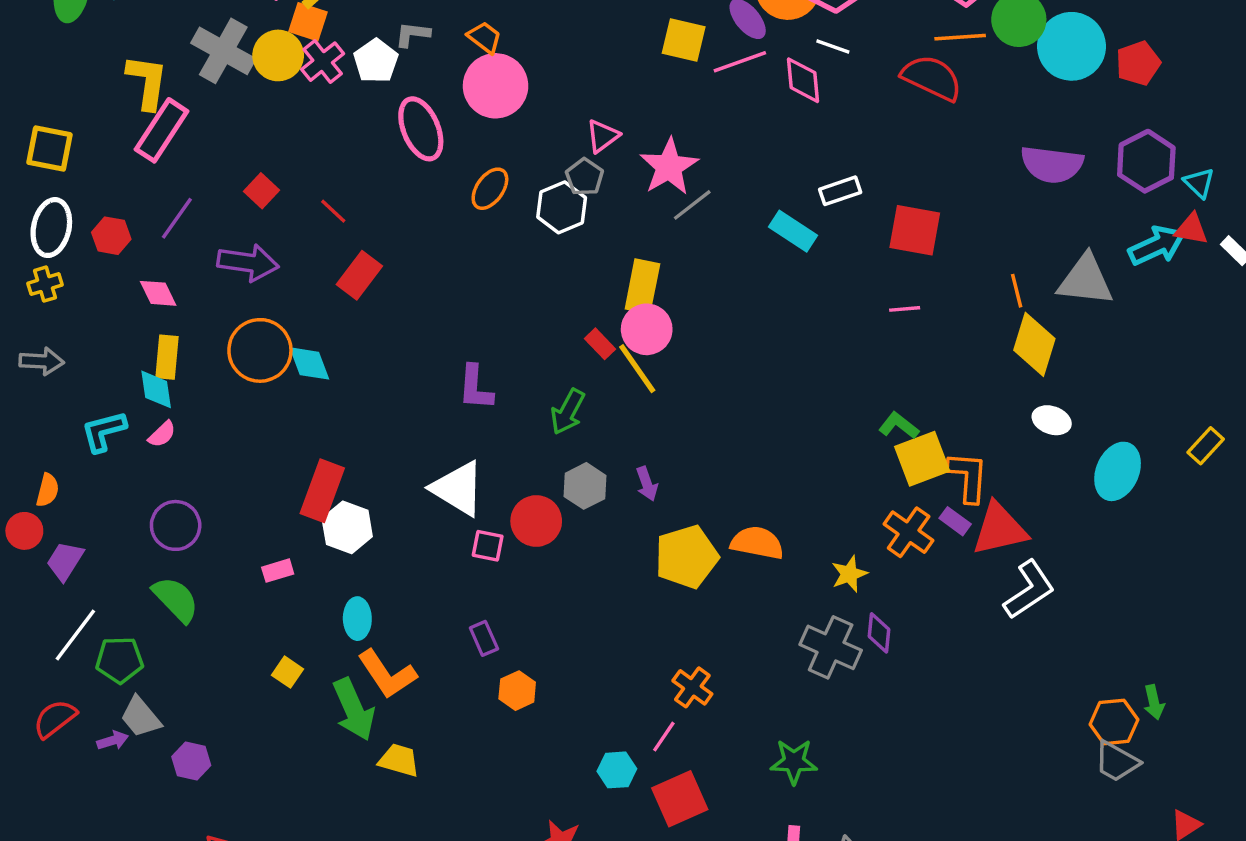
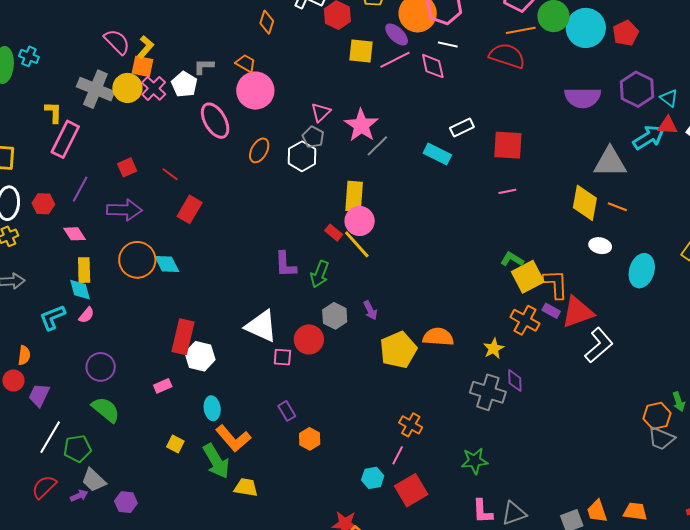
yellow L-shape: (147, 82) -> (53, 112), size x0.7
red square: (262, 191) -> (127, 167), turned 30
orange line: (1017, 291) -> (617, 207), moved, turned -48
purple L-shape: (475, 388) -> (285, 264), moved

